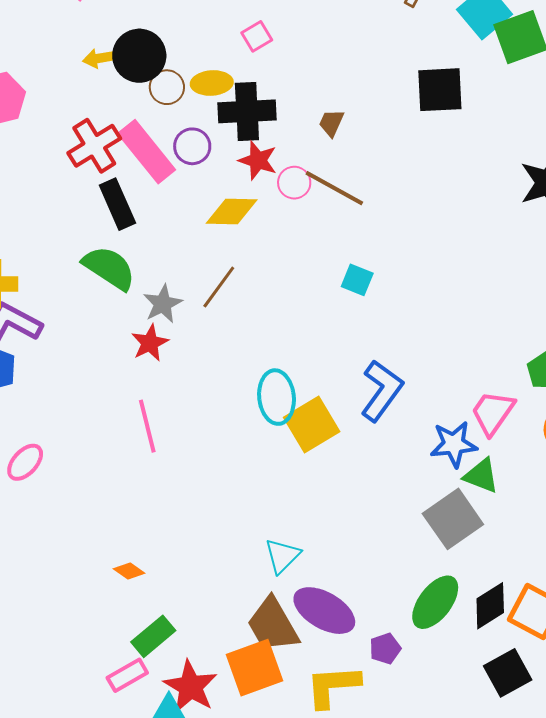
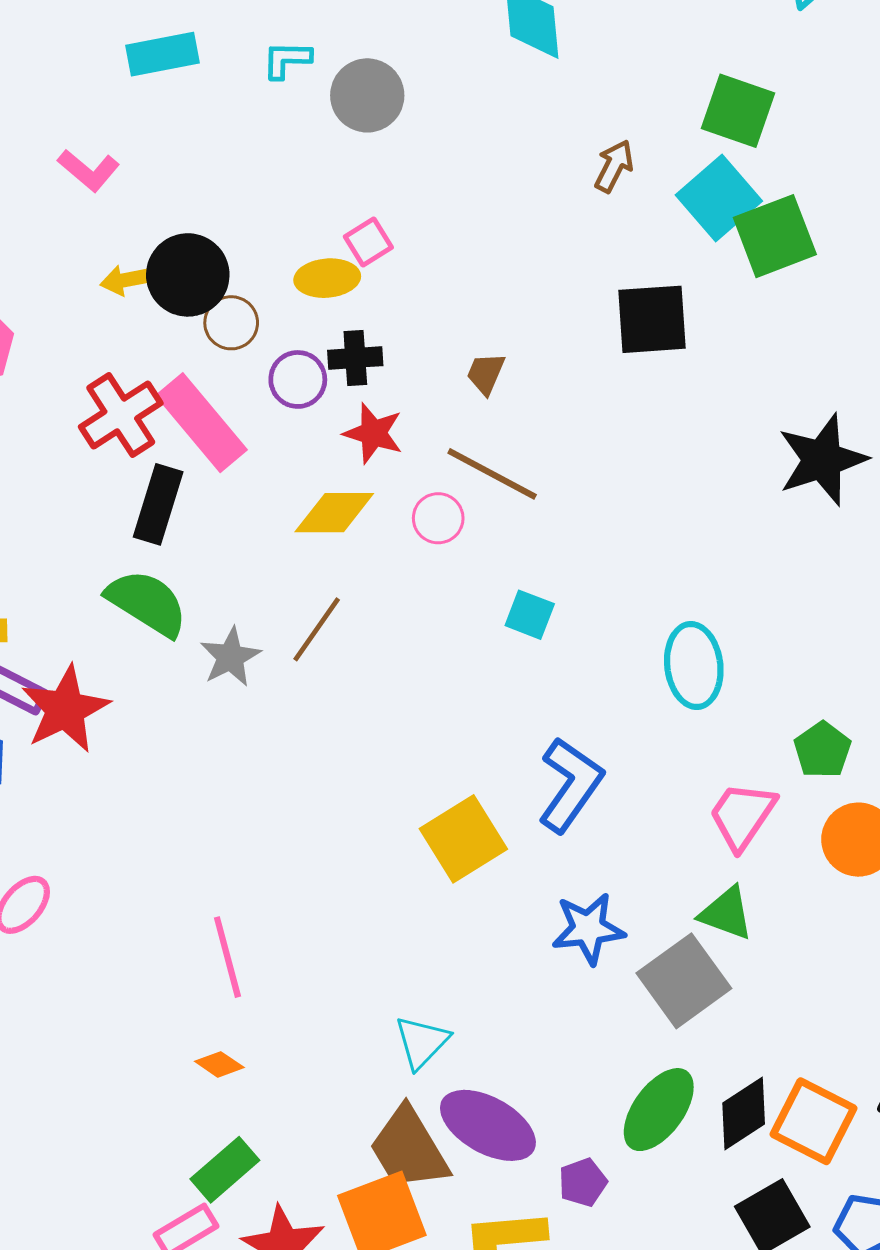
yellow ellipse: (212, 83) -> (327, 278), moved
black cross: (247, 111) -> (355, 358), size x0.6
purple circle: (192, 146) -> (298, 379), moved
pink circle: (294, 183) -> (438, 518), moved
black rectangle: (117, 204) -> (158, 504), turned 42
red star: (150, 343) -> (65, 709), moved, size x1.5
cyan ellipse: (277, 397) -> (694, 666), moved
pink line: (147, 426) -> (227, 957), moved
blue star: (454, 444) -> (588, 929), moved
orange diamond: (129, 571) -> (219, 1064), moved

